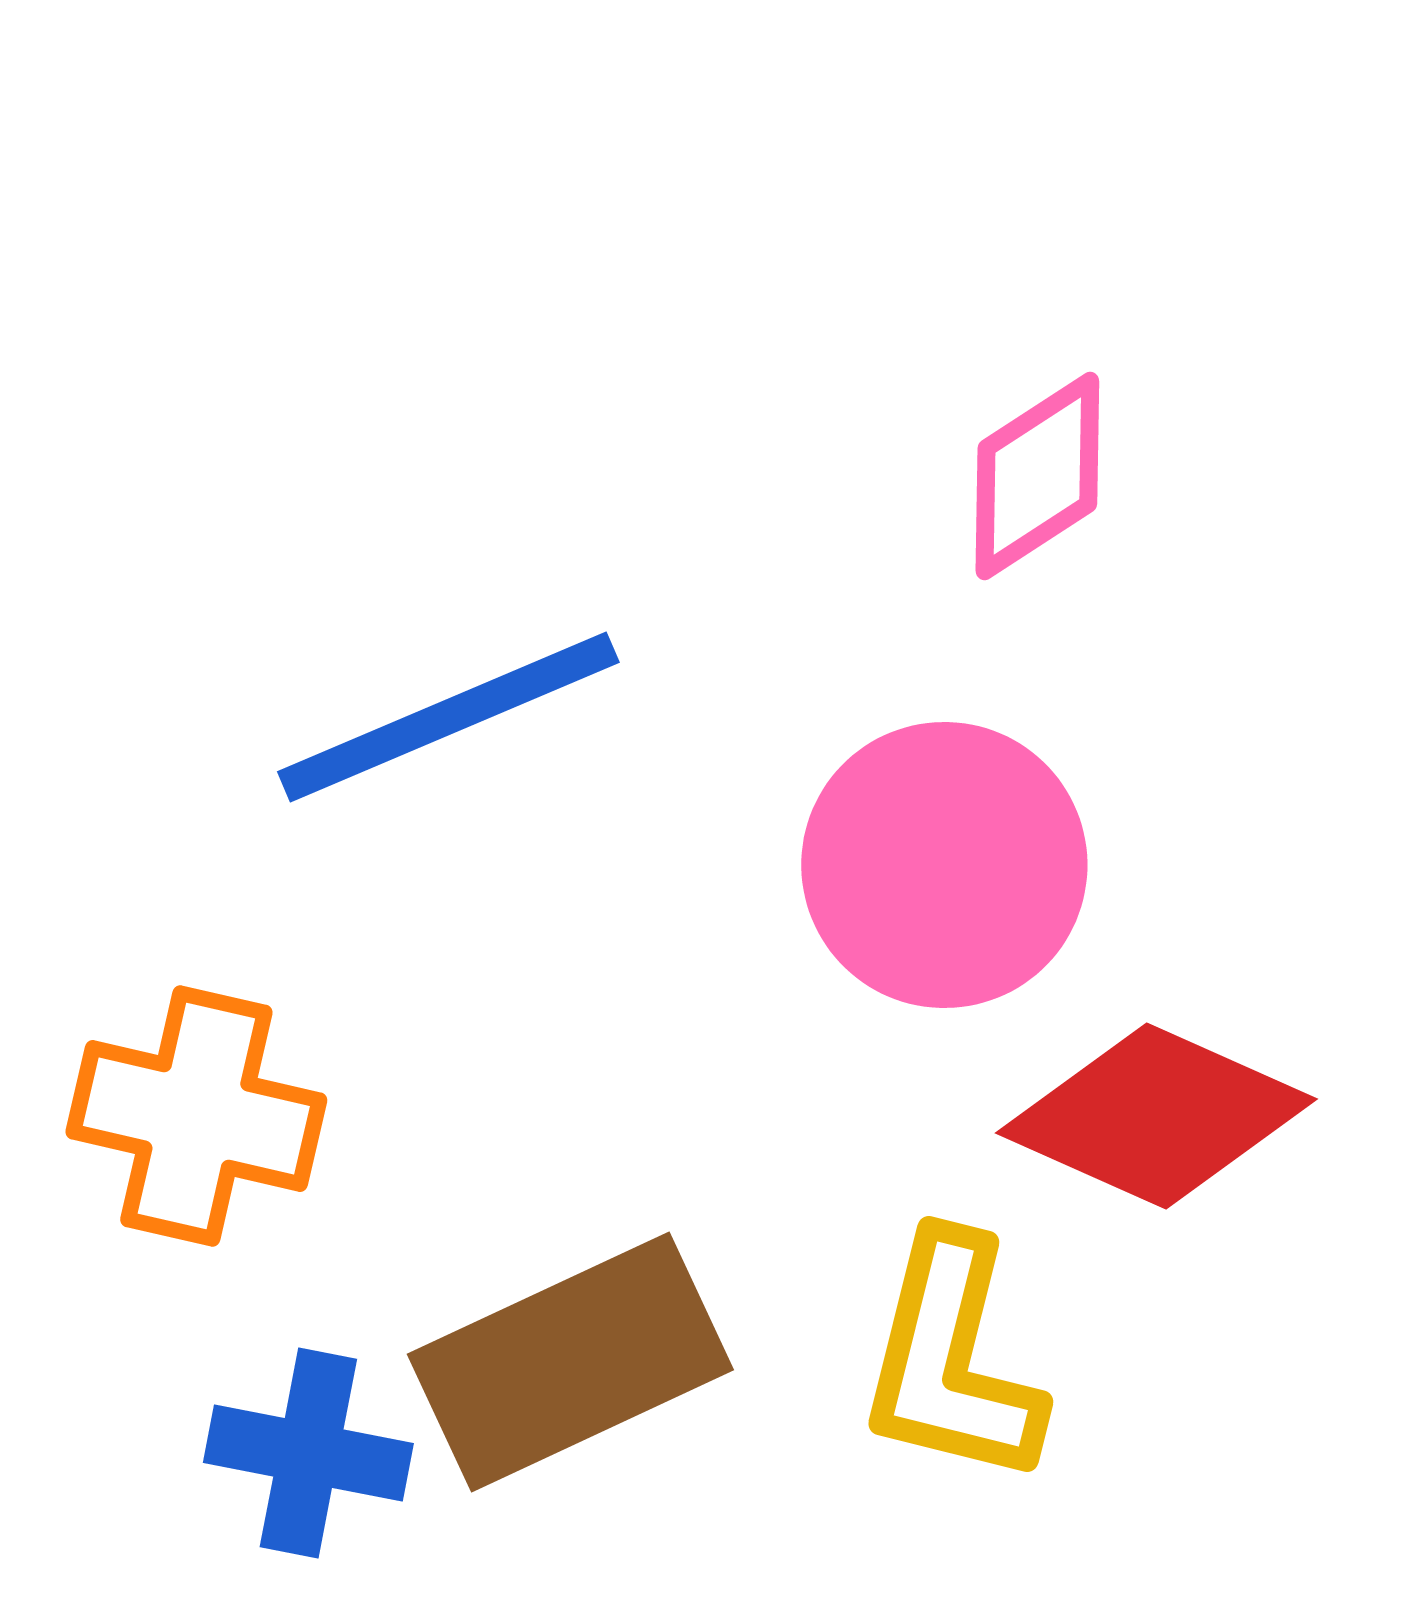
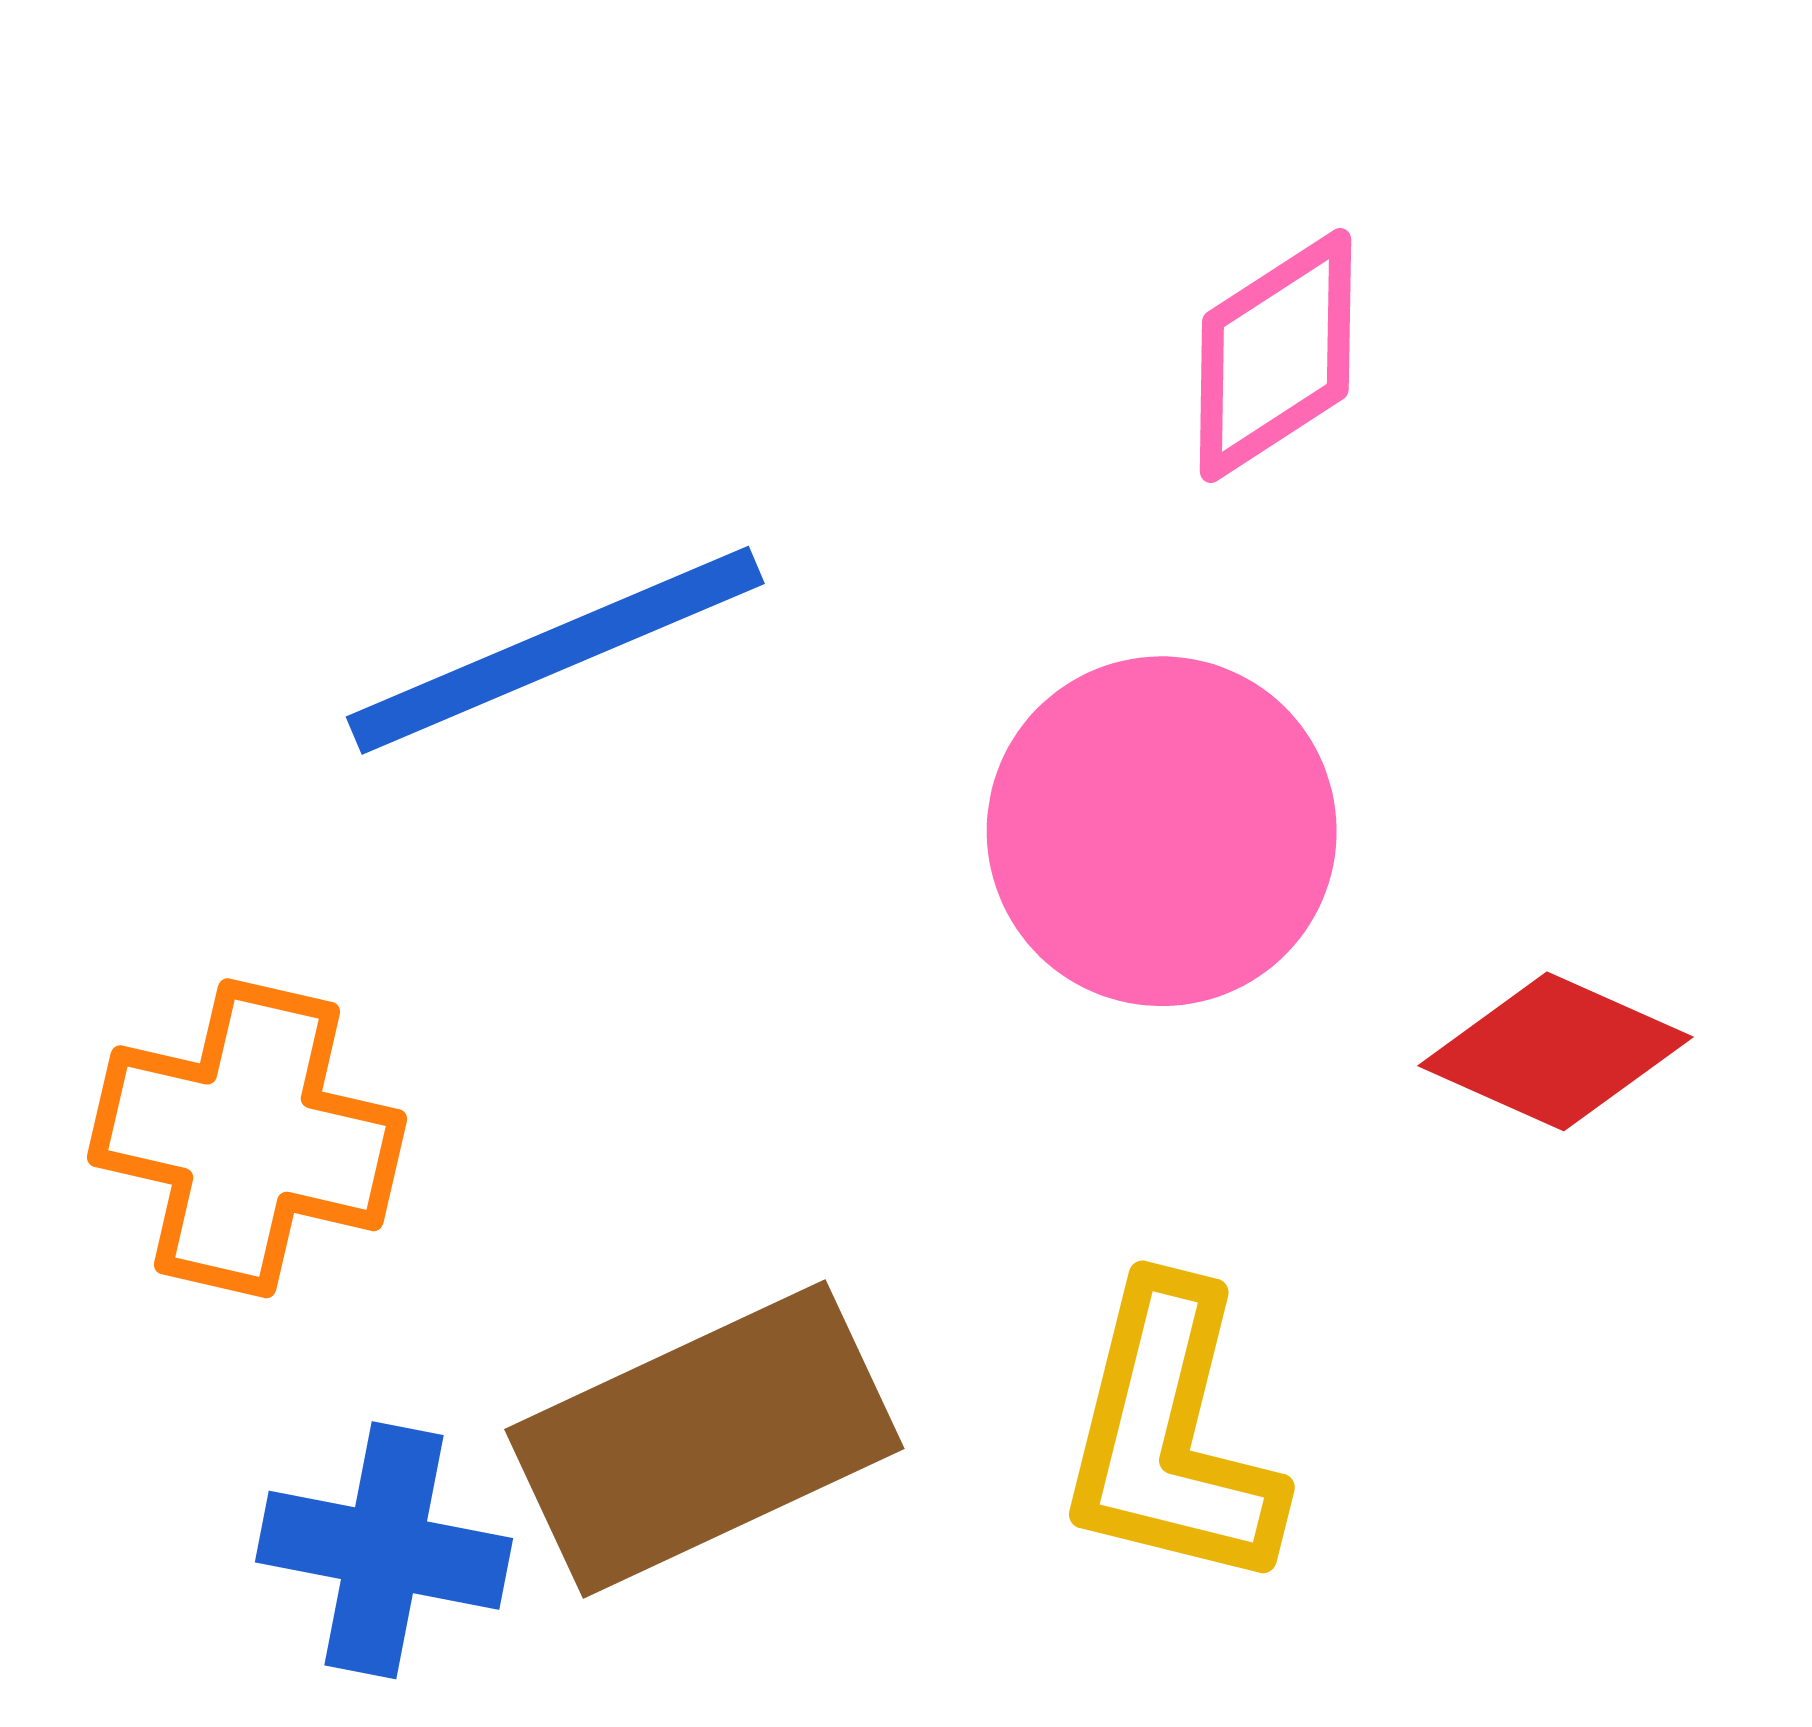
red diamond: (1156, 1116) -> (1555, 1051), moved, size x0.7

